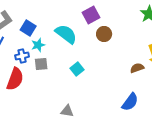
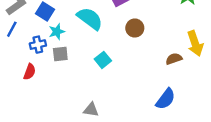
brown circle: (104, 34) -> (135, 28), moved
red semicircle: (15, 79) -> (30, 72), size x0.6

